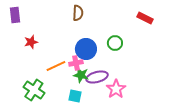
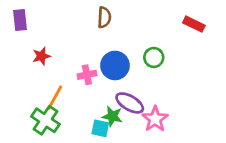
pink cross: (76, 63) -> (87, 75), moved
orange line: (56, 66) -> (55, 98), moved, turned -36
green star: (81, 75) -> (112, 116), moved
purple ellipse: (97, 77) -> (130, 103), turned 45

